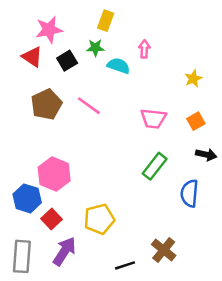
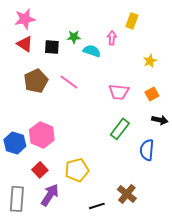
yellow rectangle: (106, 21) -> (132, 21), moved
pink star: (49, 30) -> (25, 19), moved
black square: (67, 61) -> (52, 47), turned 35
blue hexagon: (27, 198) -> (15, 143), moved

